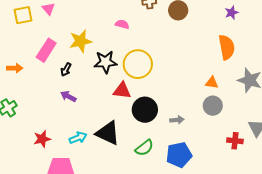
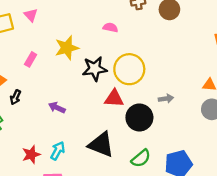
pink rectangle: (46, 50) -> (31, 59), size x0.6
black arrow: (66, 70) -> (15, 97), moved
gray arrow: (177, 120) -> (166, 99), moved
cyan arrow: (78, 138) -> (58, 151), moved, turned -36

